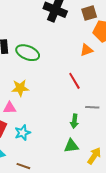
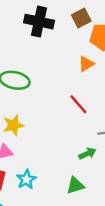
green arrow: (74, 121) -> (87, 154), turned -112
green triangle: (71, 146) -> (75, 185), moved

